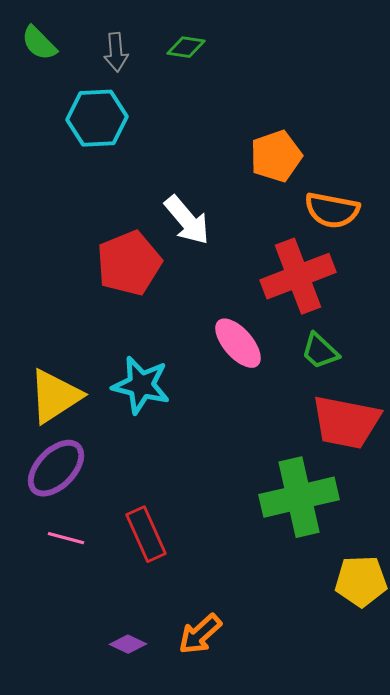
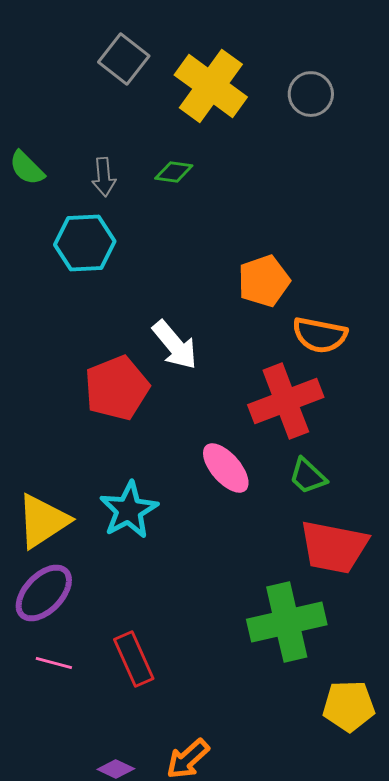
cyan star: (141, 385) -> (129, 510), turned 30

